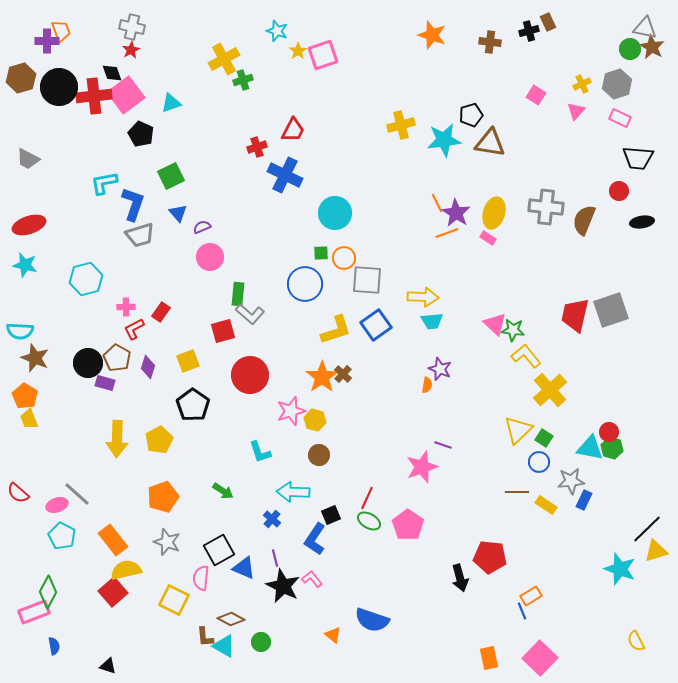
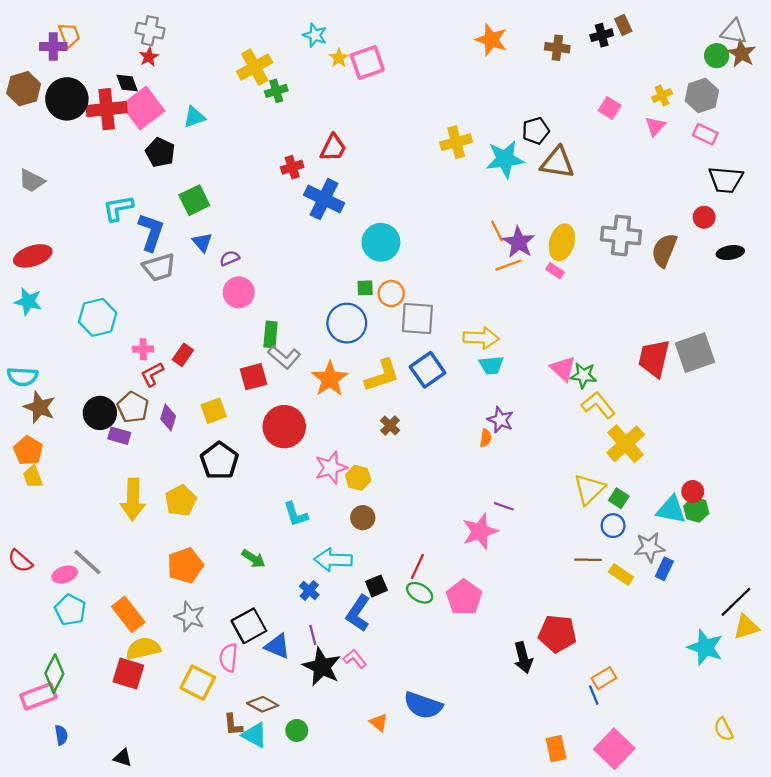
orange star: (322, 377) -> (330, 379), moved
red square: (113, 592) -> (128, 674), turned -32

